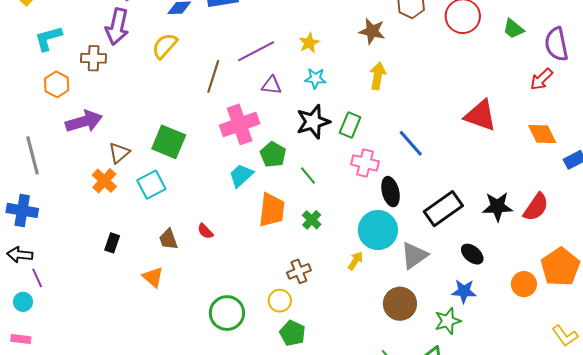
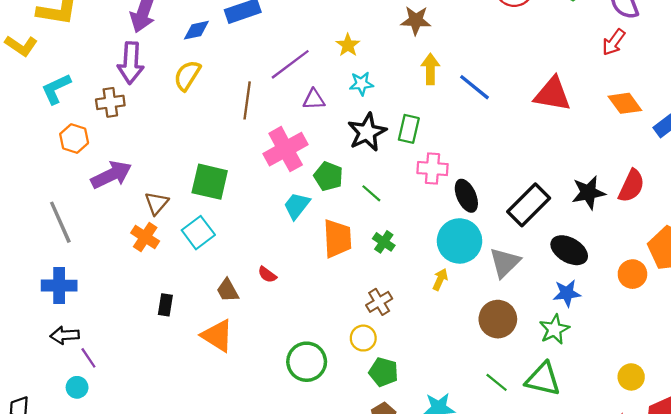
blue line: (411, 143) -> (474, 87), moved
black ellipse: (472, 254) -> (569, 250), size x1.4
orange triangle: (153, 277) -> (217, 336), size x1.4

